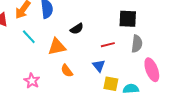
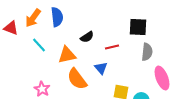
red line: (108, 45) -> (112, 47), moved
blue triangle: (99, 66) -> (101, 68), moved
orange semicircle: (67, 71) -> (77, 79), size x1.6

